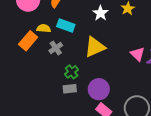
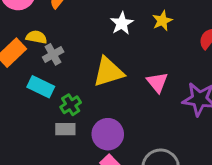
cyan rectangle: (66, 26) -> (41, 87), moved
gray cross: (56, 48) -> (53, 54), moved
pink triangle: (138, 54) -> (157, 82), moved

